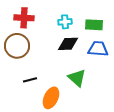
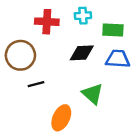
red cross: (24, 18) -> (47, 22), moved
cyan cross: (65, 22) -> (83, 16), moved
black line: (30, 80) -> (36, 84), moved

